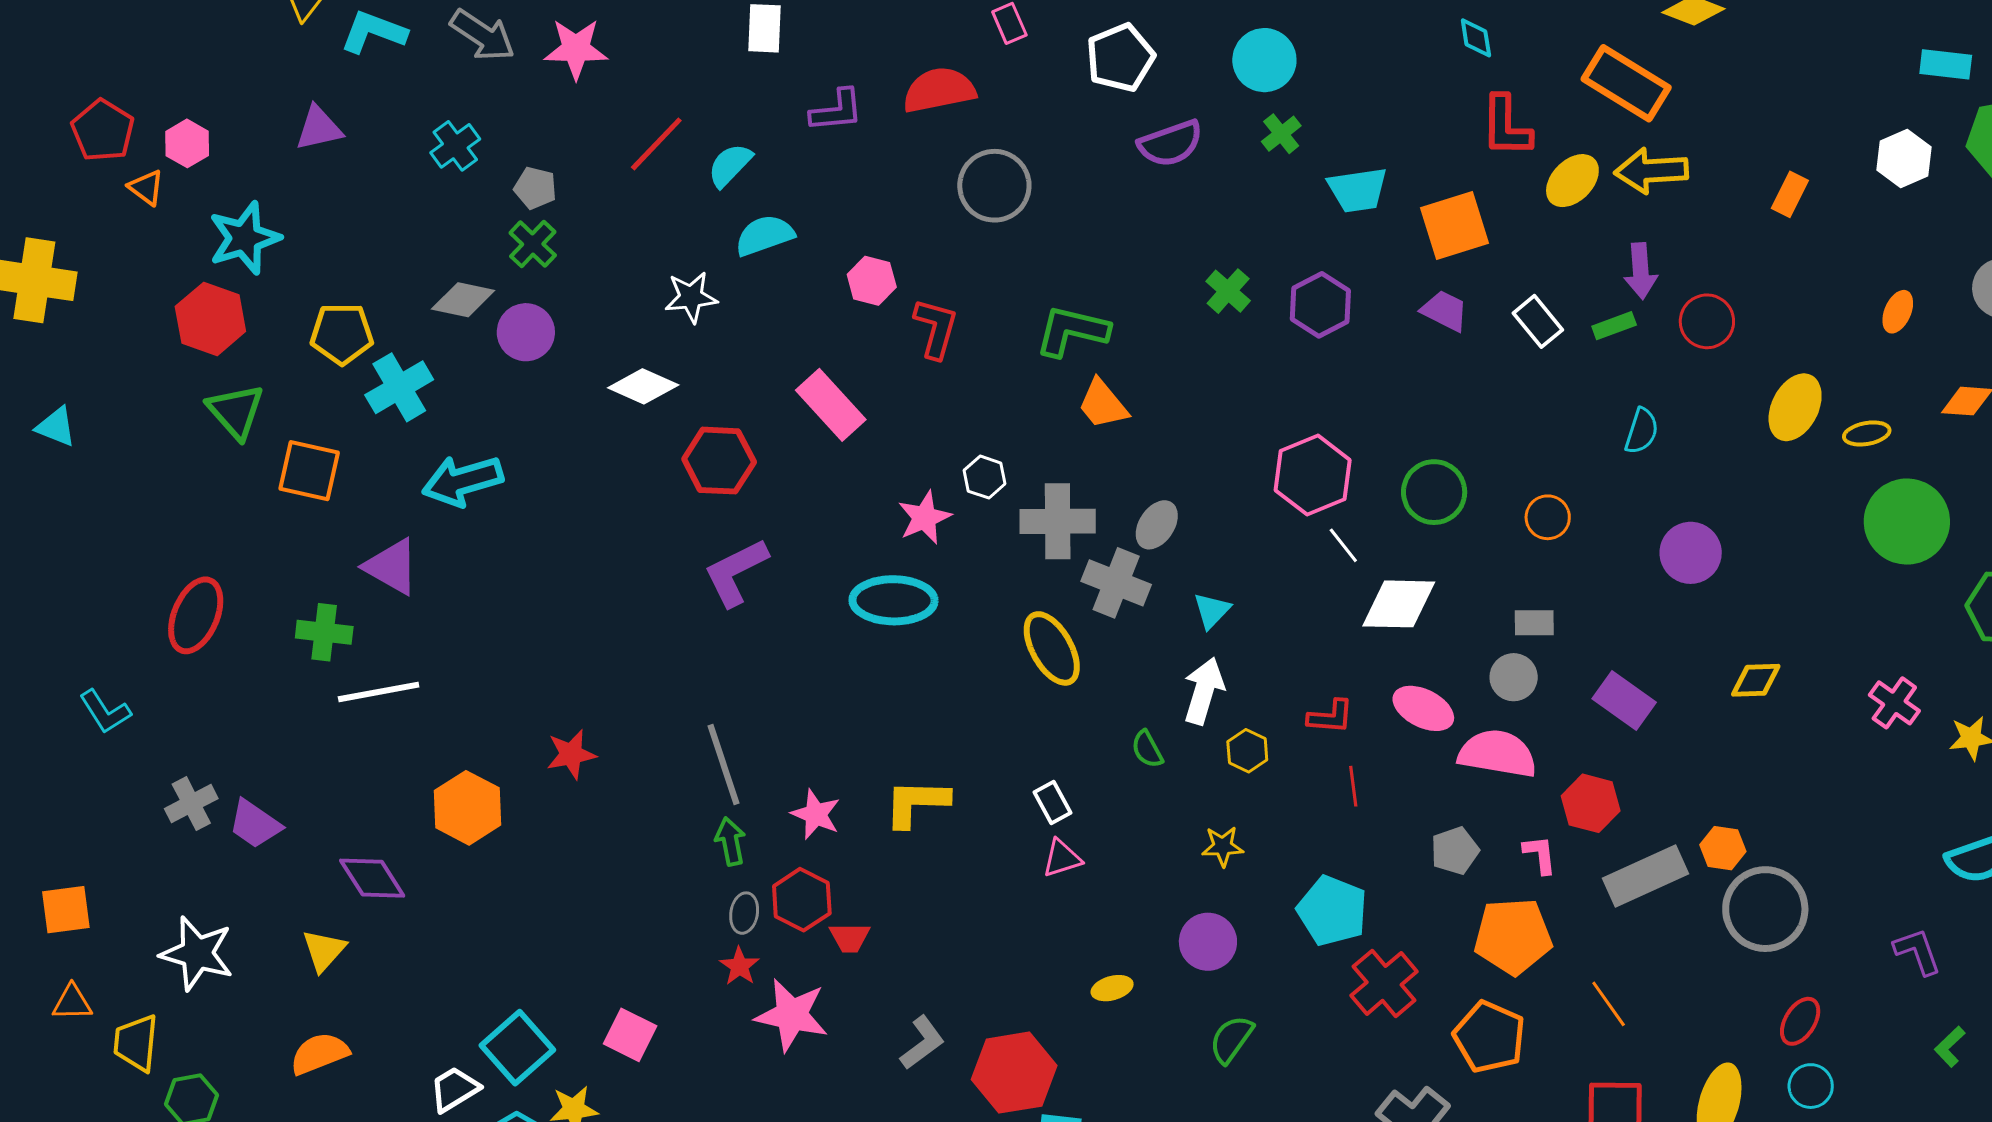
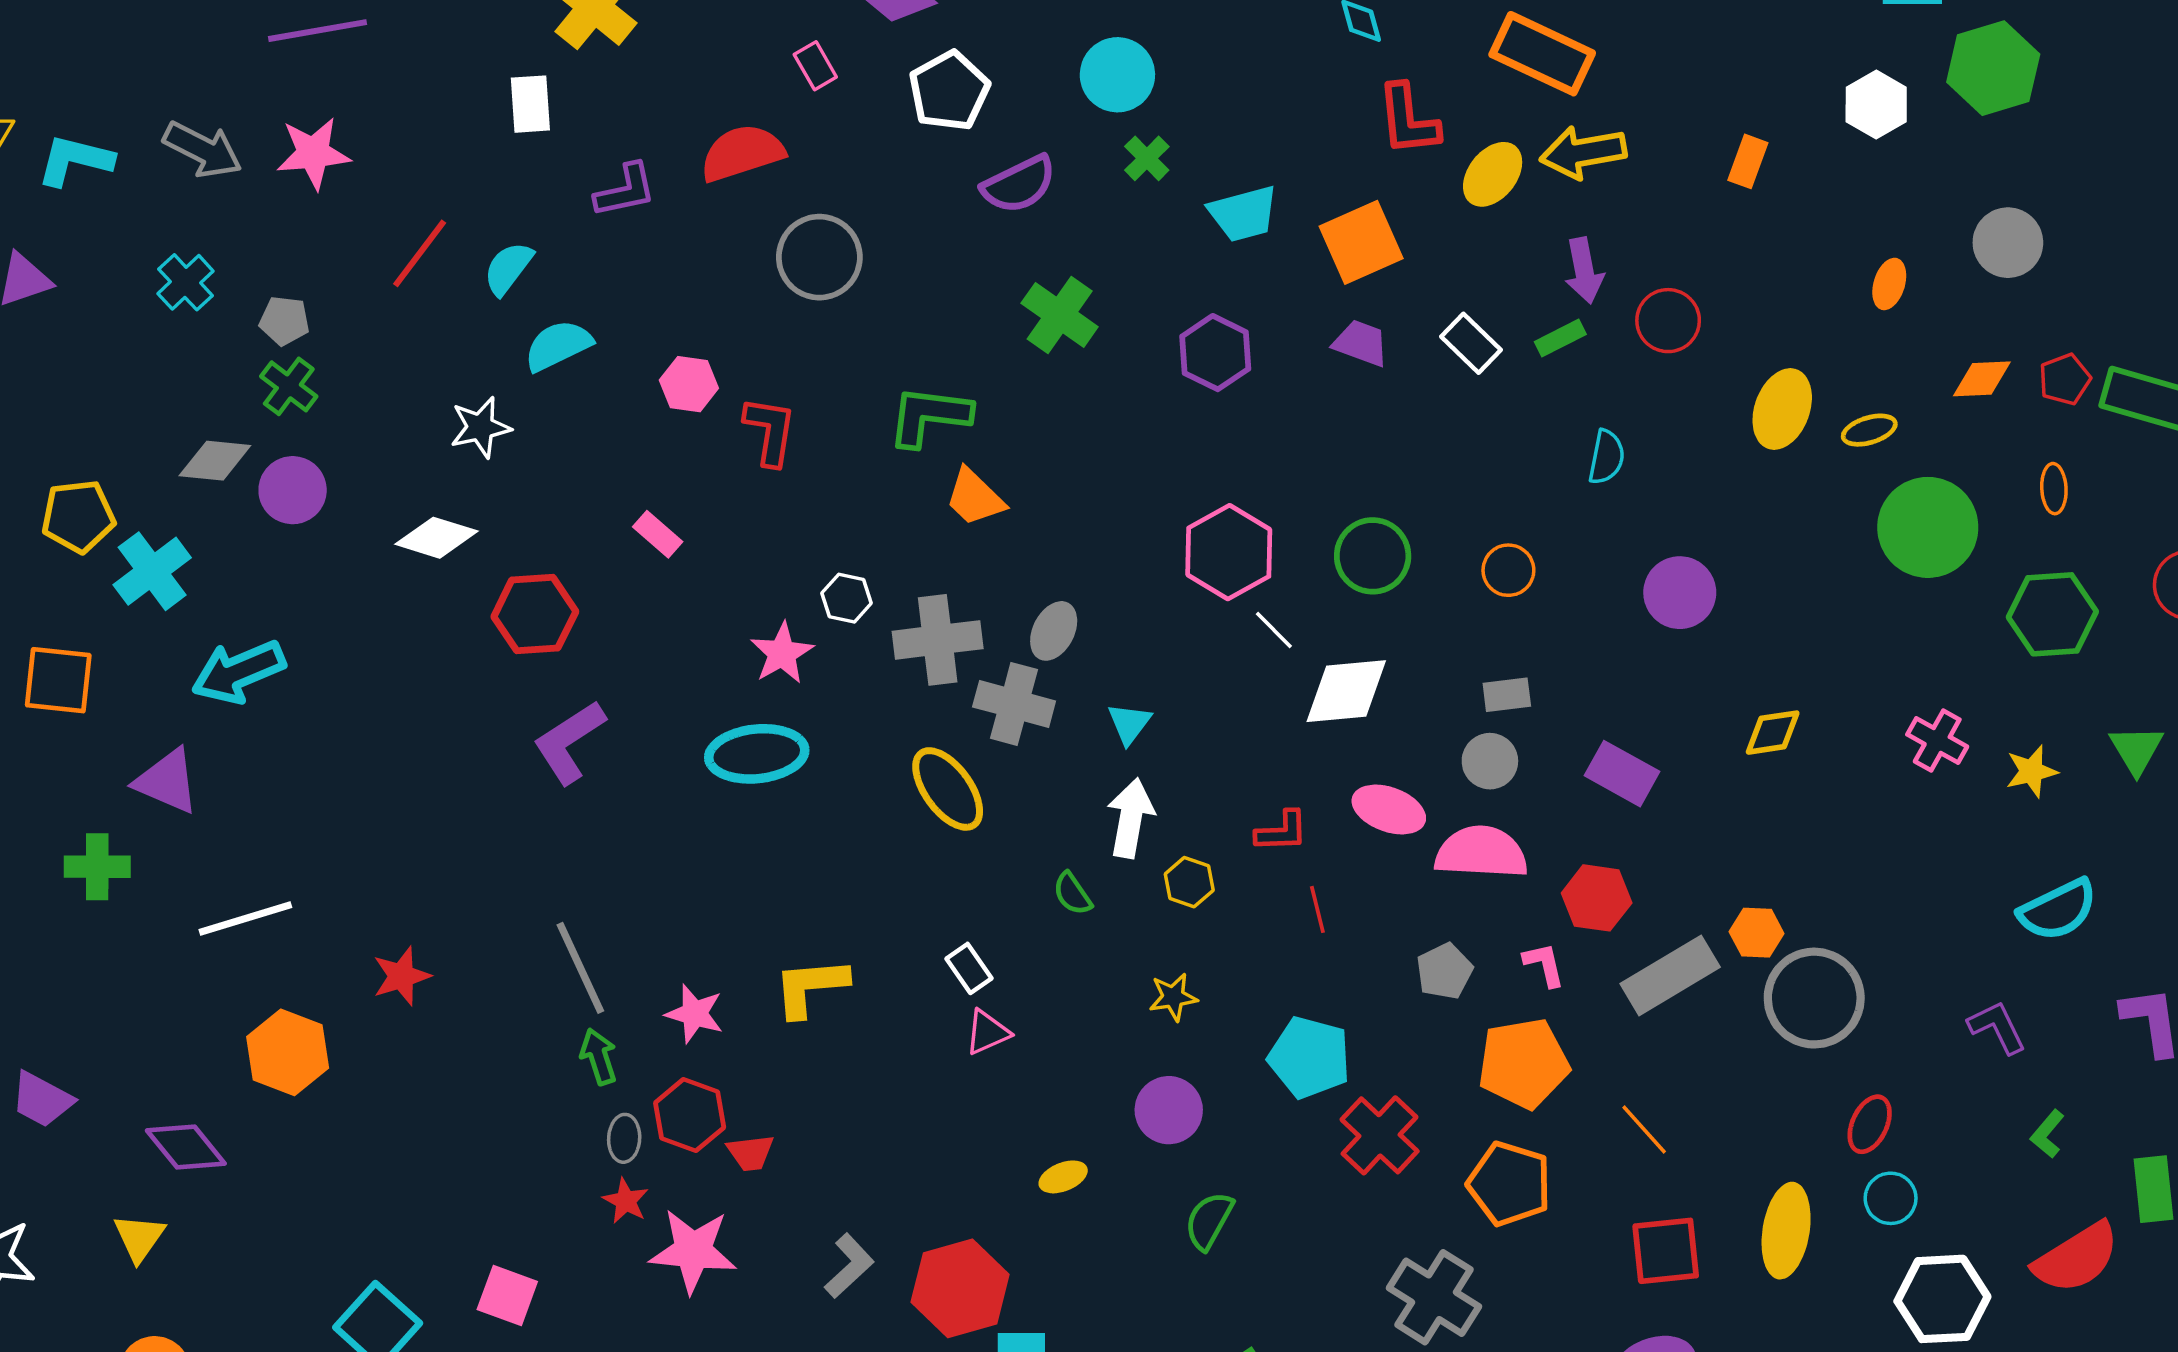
green cross: (1228, 291) -> (1060, 315), moved, size x1.4
pink rectangle: (831, 405) -> (658, 534), size x0.6
white line: (379, 692) -> (245, 918), moved

